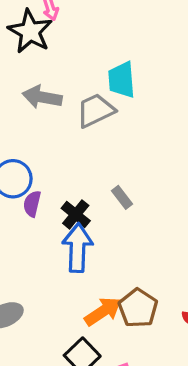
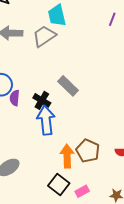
gray rectangle: (122, 197) -> (68, 86), size x1.5
orange arrow: (103, 311) -> (67, 156), turned -50

